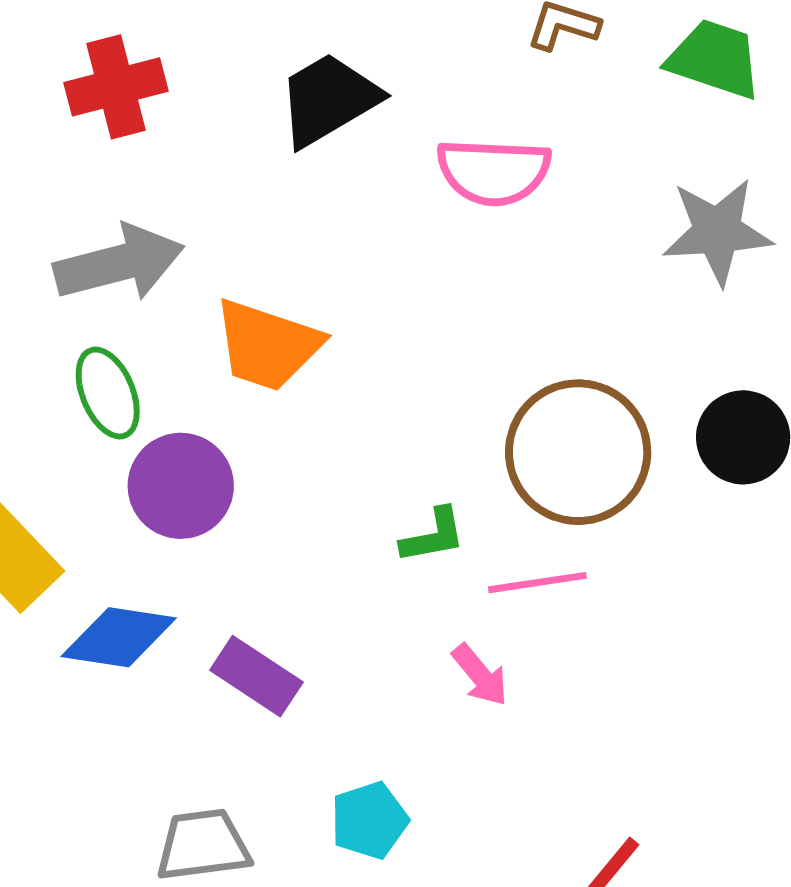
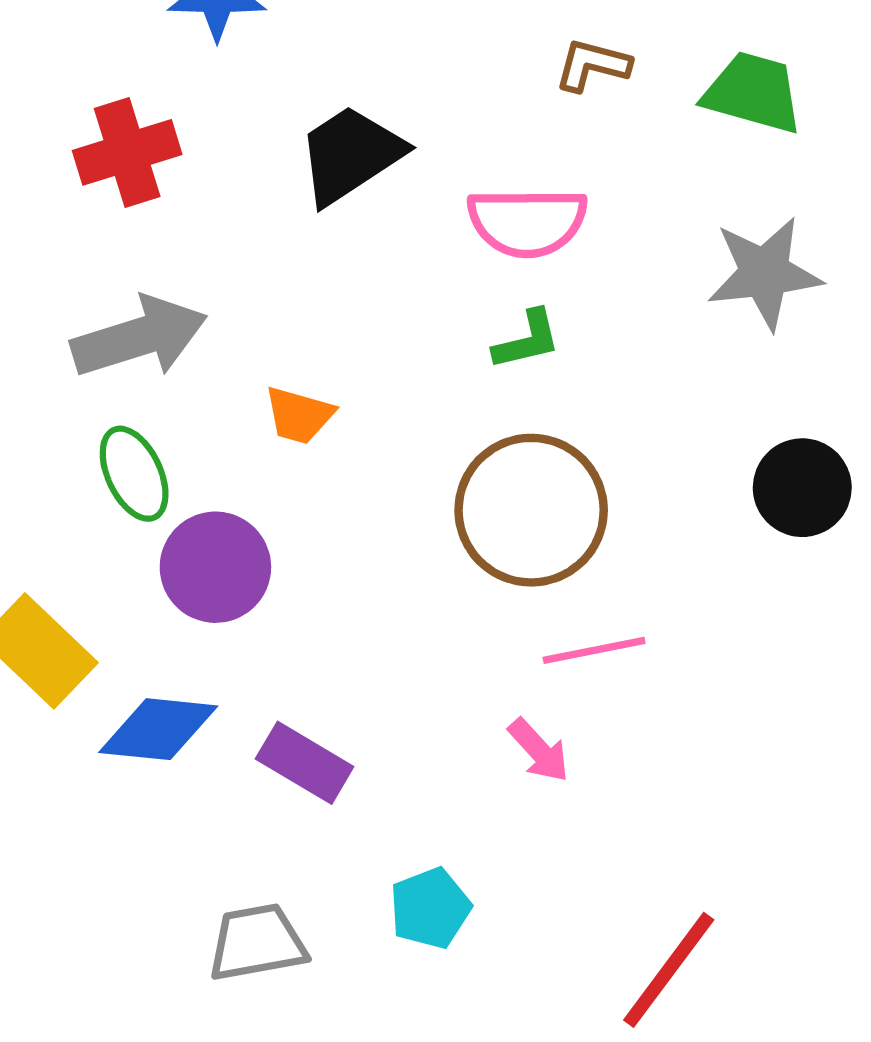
orange trapezoid: (267, 345) -> (299, 415), size x0.6
brown circle: (578, 452) -> (531, 510), moved
green L-shape: (433, 536) -> (527, 340), moved

